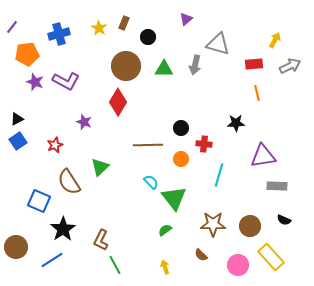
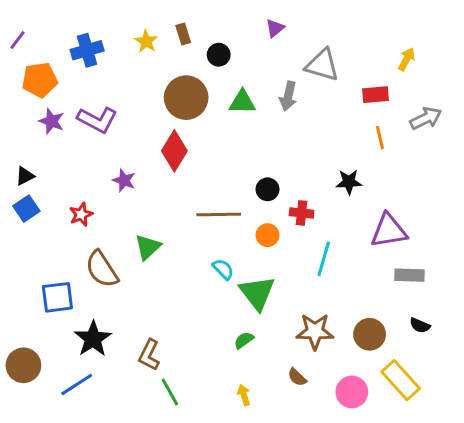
brown rectangle: (124, 23) -> (183, 34), turned -40
gray arrow: (290, 66) -> (426, 118), moved
blue square: (39, 201) -> (57, 297), turned -30

